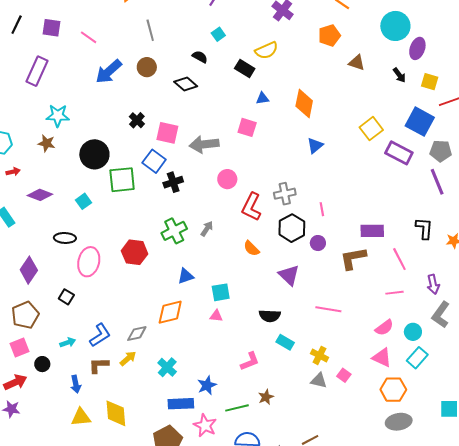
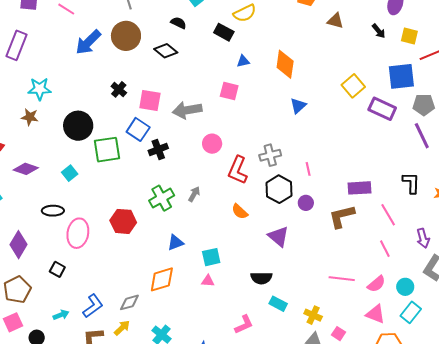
brown circle: (147, 67) -> (126, 36), size x1.5
blue square: (420, 122) -> (401, 76), turned -32
pink line: (394, 293) -> (385, 249), turned 72
pink line: (328, 309) -> (342, 279), moved

